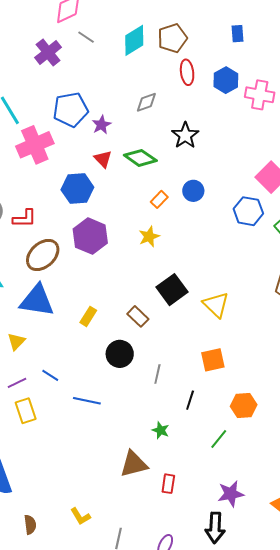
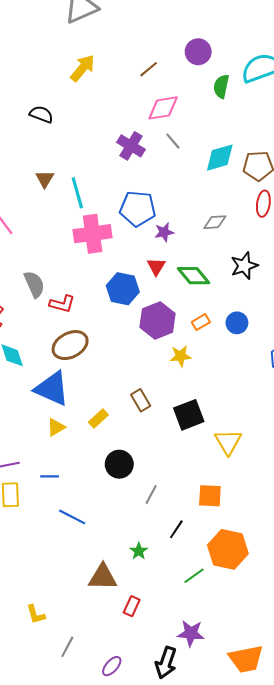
purple cross: (48, 52) -> (131, 146), turned -36
purple hexagon: (90, 236) -> (158, 320), moved
brown rectangle: (138, 316) -> (141, 400), moved
yellow triangle: (16, 341) -> (56, 427), moved
blue line: (50, 375) -> (50, 476), moved, turned -48
blue line: (87, 401) -> (72, 517), moved
orange hexagon: (244, 406) -> (228, 549), size x1.5

